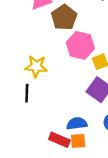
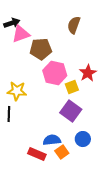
brown pentagon: (64, 17) -> (41, 49), turned 30
orange square: (78, 141) -> (62, 152), moved, turned -32

